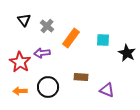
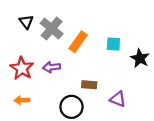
gray cross: (47, 26) -> (52, 28), size x1.5
purple arrow: (42, 53) -> (52, 67), moved
black circle: (48, 87) -> (71, 107), moved

